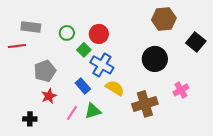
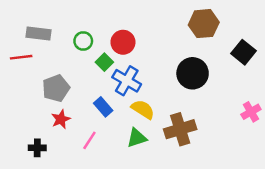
pink cross: (181, 90) -> (251, 112), moved
green triangle: (93, 111) -> (137, 138), moved

